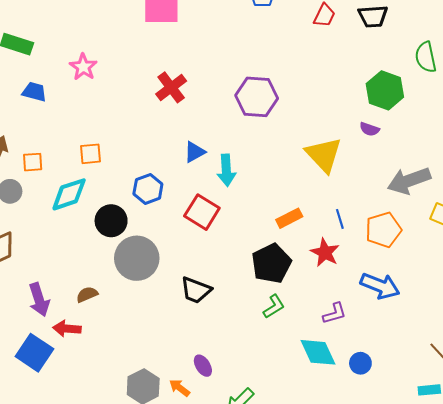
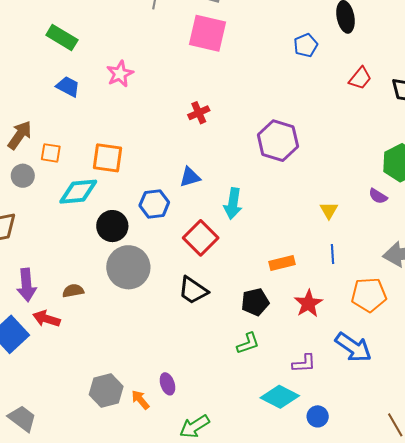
red cross: (171, 87) -> (199, 113), size x0.7
blue triangle: (195, 152) -> (190, 177), moved
orange square: (91, 154) -> (108, 158), size x1.4
yellow triangle: (324, 155) -> (329, 210), size x0.5
blue line: (340, 219) -> (333, 254), moved
black pentagon: (271, 263) -> (255, 302), size x0.7
black trapezoid: (196, 290) -> (193, 290), moved
cyan diamond: (318, 352) -> (280, 397), turned -51

